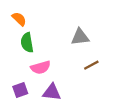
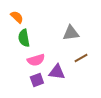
purple square: (20, 90) -> (37, 80), moved
purple triangle: (52, 92) -> (57, 72), moved

